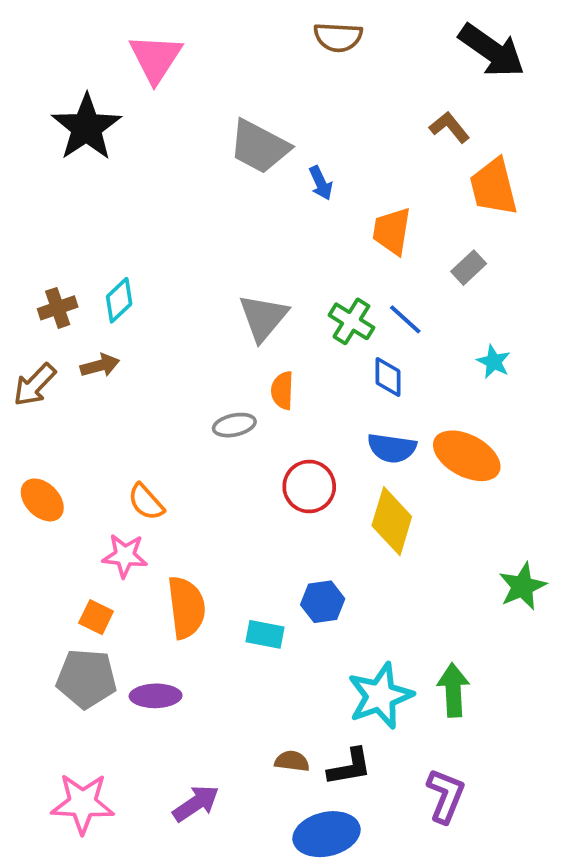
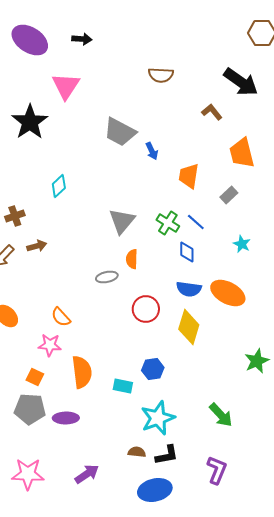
brown L-shape: (449, 127) -> (212, 112), moved
cyan diamond: (119, 300) -> (59, 186), moved
green arrow: (453, 690) -> (221, 415), turned 140
cyan star: (380, 696) -> (158, 418), moved

